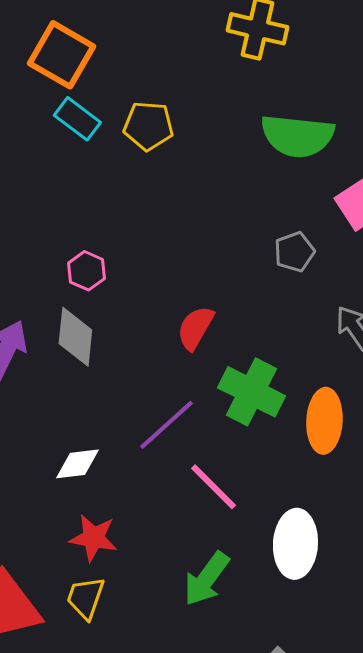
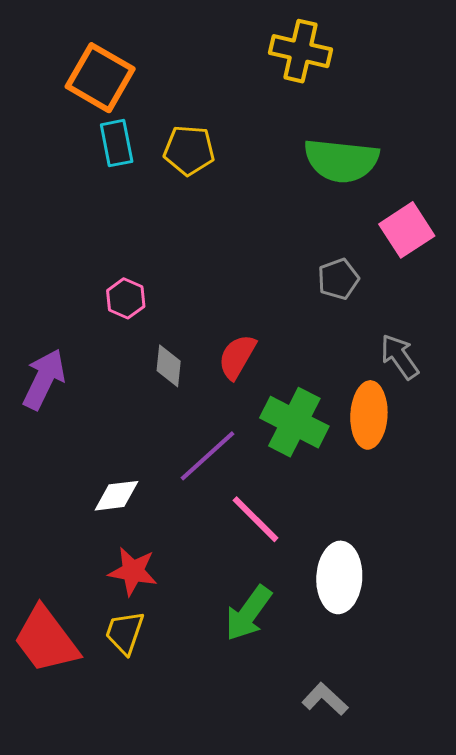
cyan rectangle: (77, 119) -> (117, 143), turned 42
gray diamond: (75, 337) -> (169, 366), moved, size x0.7
orange ellipse: (324, 421) -> (369, 415), moved

